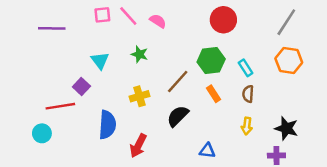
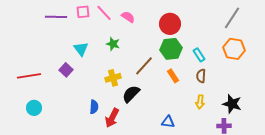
red circle: (223, 20) -> (170, 24), moved
purple line: (52, 28) -> (56, 17), moved
red line: (60, 106) -> (29, 76), moved
black semicircle: (178, 116) -> (131, 94), moved
blue semicircle: (107, 125) -> (94, 107), moved, size x0.6

